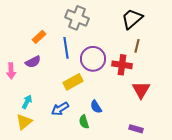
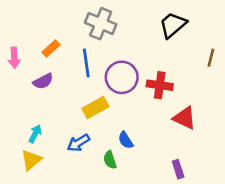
brown line: (137, 46) -> (211, 58), moved
pink arrow: (11, 71) -> (14, 58), moved
red triangle: (141, 90) -> (185, 118), turned -36
purple rectangle: (136, 129) -> (178, 169), turned 56

